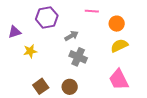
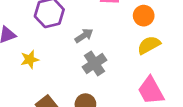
gray cross: (78, 57) -> (95, 63), turned 36

